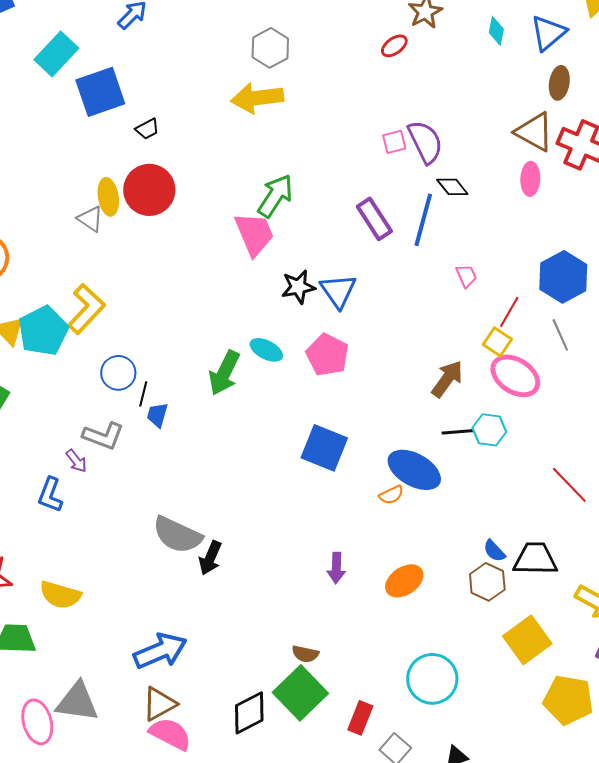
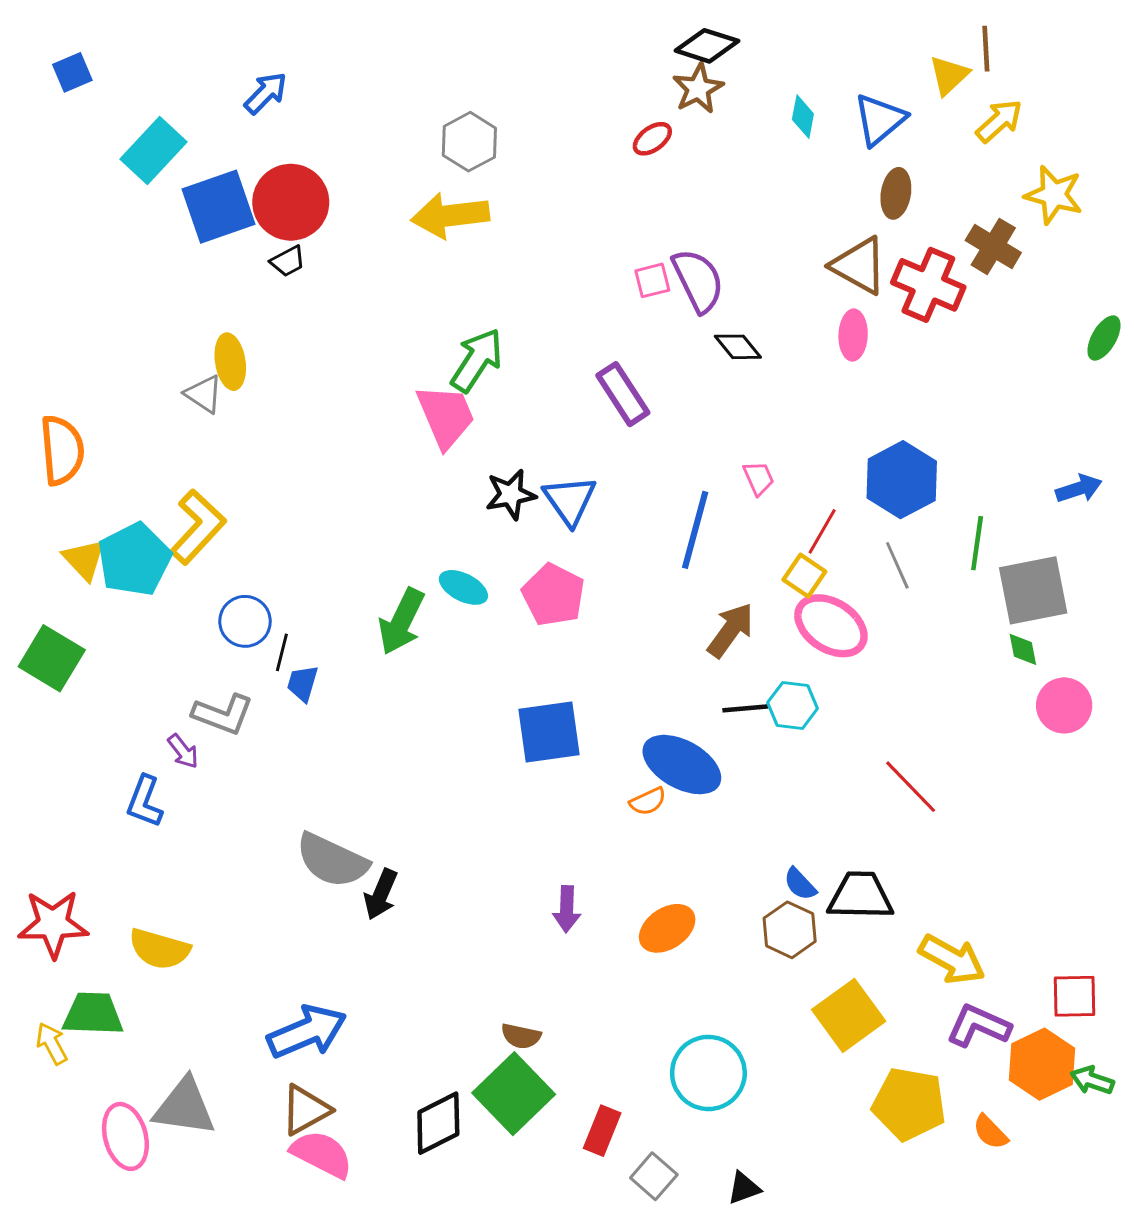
red circle: (149, 190) -> (291, 202), moved
blue line: (423, 220) -> (695, 530), moved
blue square: (324, 448) -> (549, 732), turned -30

